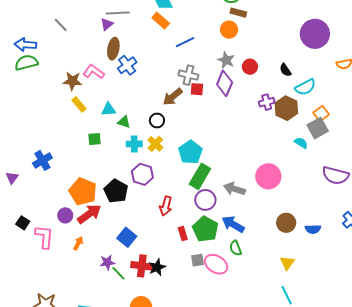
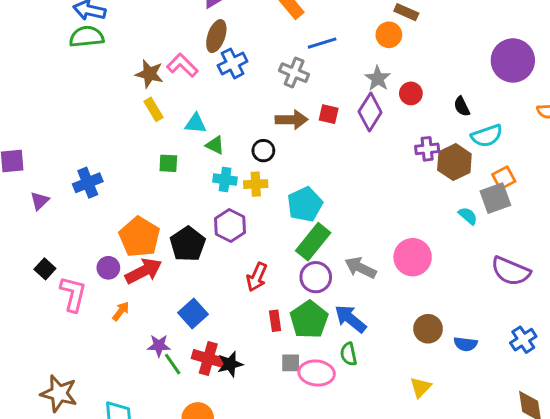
gray cross: (188, 75) -> (294, 73), moved
brown arrow: (173, 97) -> (292, 120), turned -150
yellow cross: (155, 144) -> (256, 184), turned 35
pink ellipse: (216, 264) -> (317, 373), turned -35

